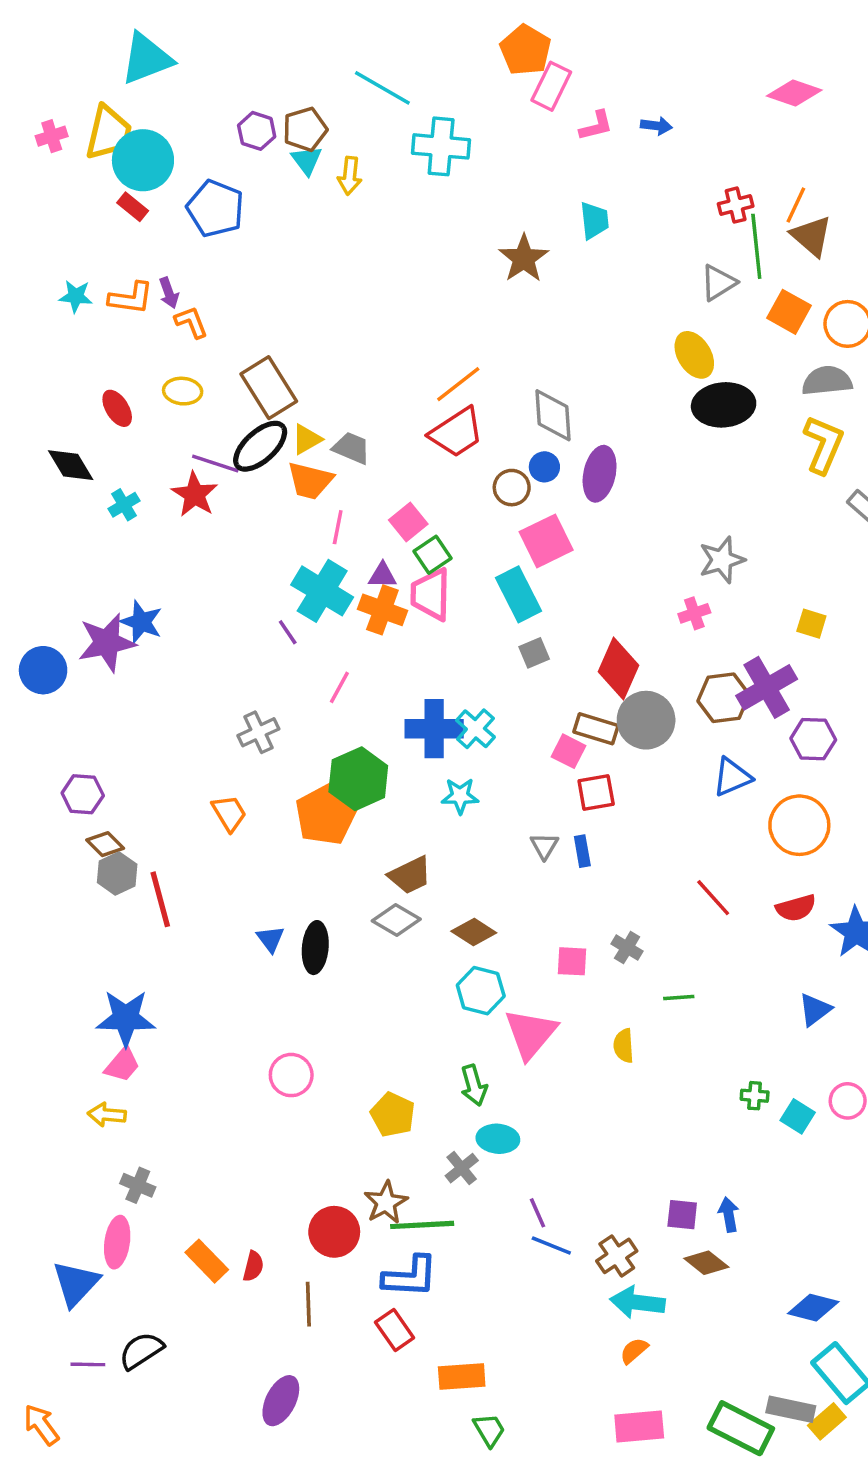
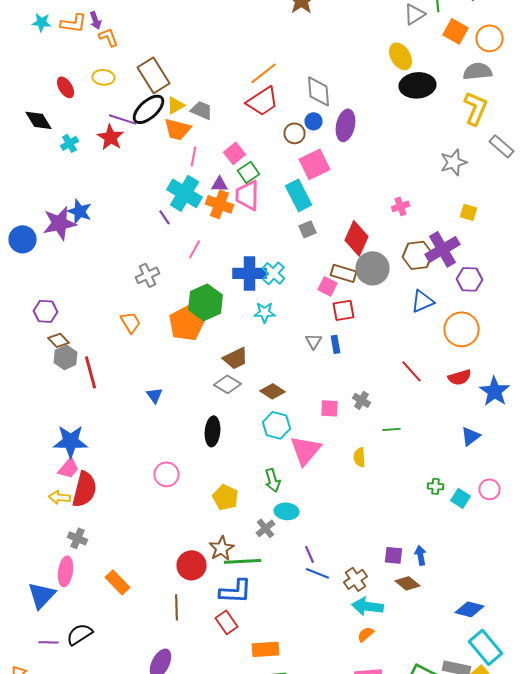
gray star: (722, 560) -> (454, 162), moved
black ellipse: (315, 948) -> (212, 431), moved
red semicircle: (253, 1266) -> (84, 489), moved, size x2.0

